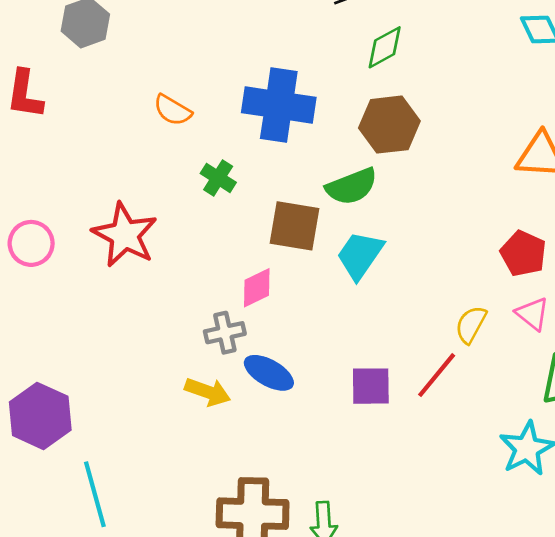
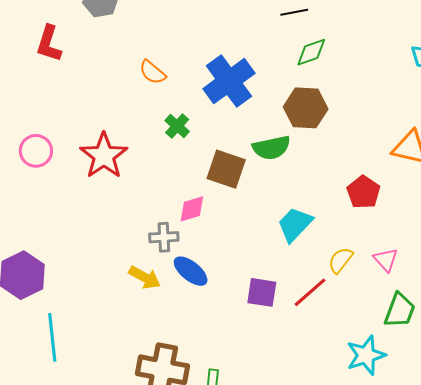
blue cross: (279, 105) -> (229, 81), turned 36
red pentagon: (523, 253) -> (363, 192), moved
cyan trapezoid: (360, 255) -> (295, 224), moved

